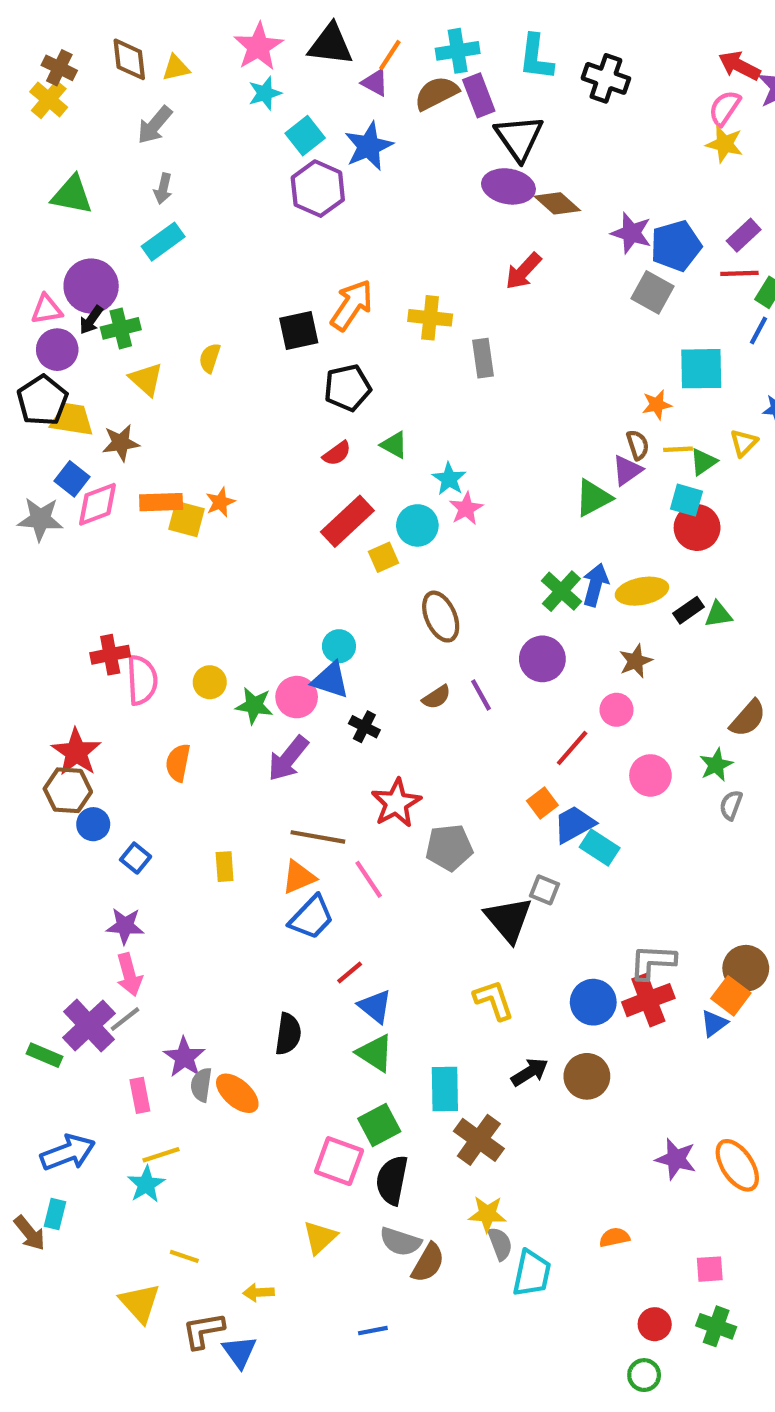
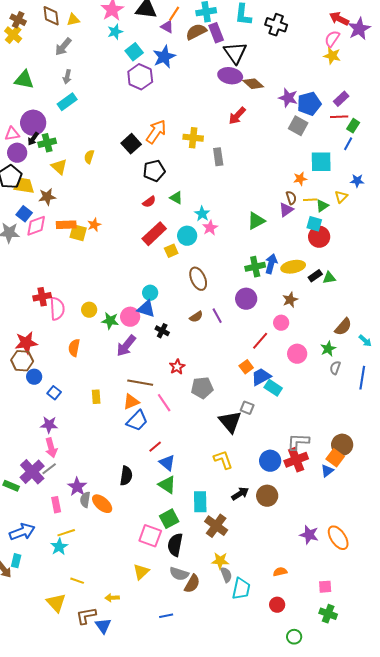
black square: (299, 331) -> (131, 144), turned -30
green triangle: (593, 498) -> (256, 221), moved
green cross: (561, 591) -> (255, 267), turned 36
red star: (76, 752) -> (26, 343), turned 30
red star: (396, 803) -> (177, 367), size x0.7
red circle: (655, 1324) -> (277, 605), moved

